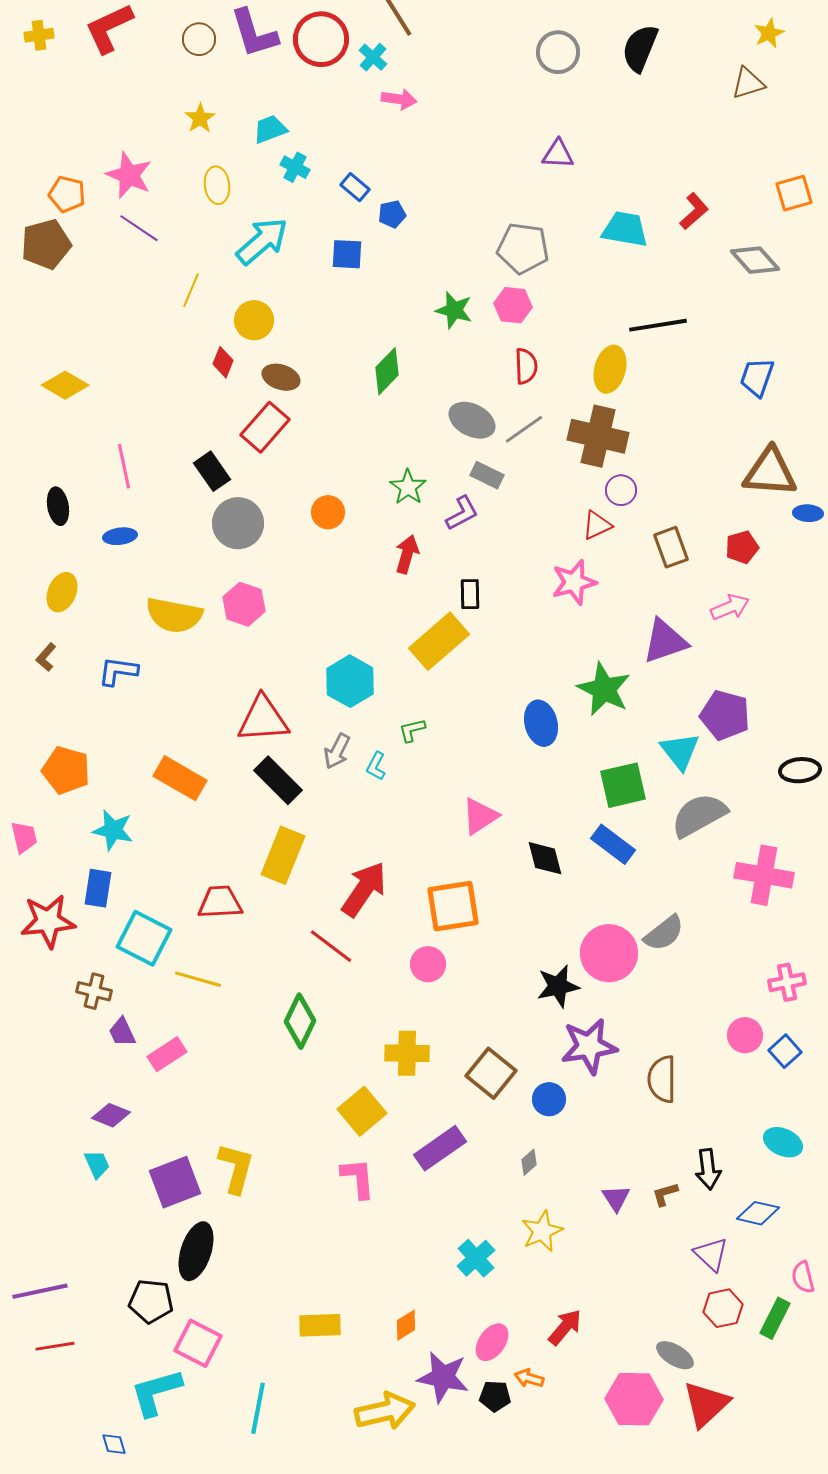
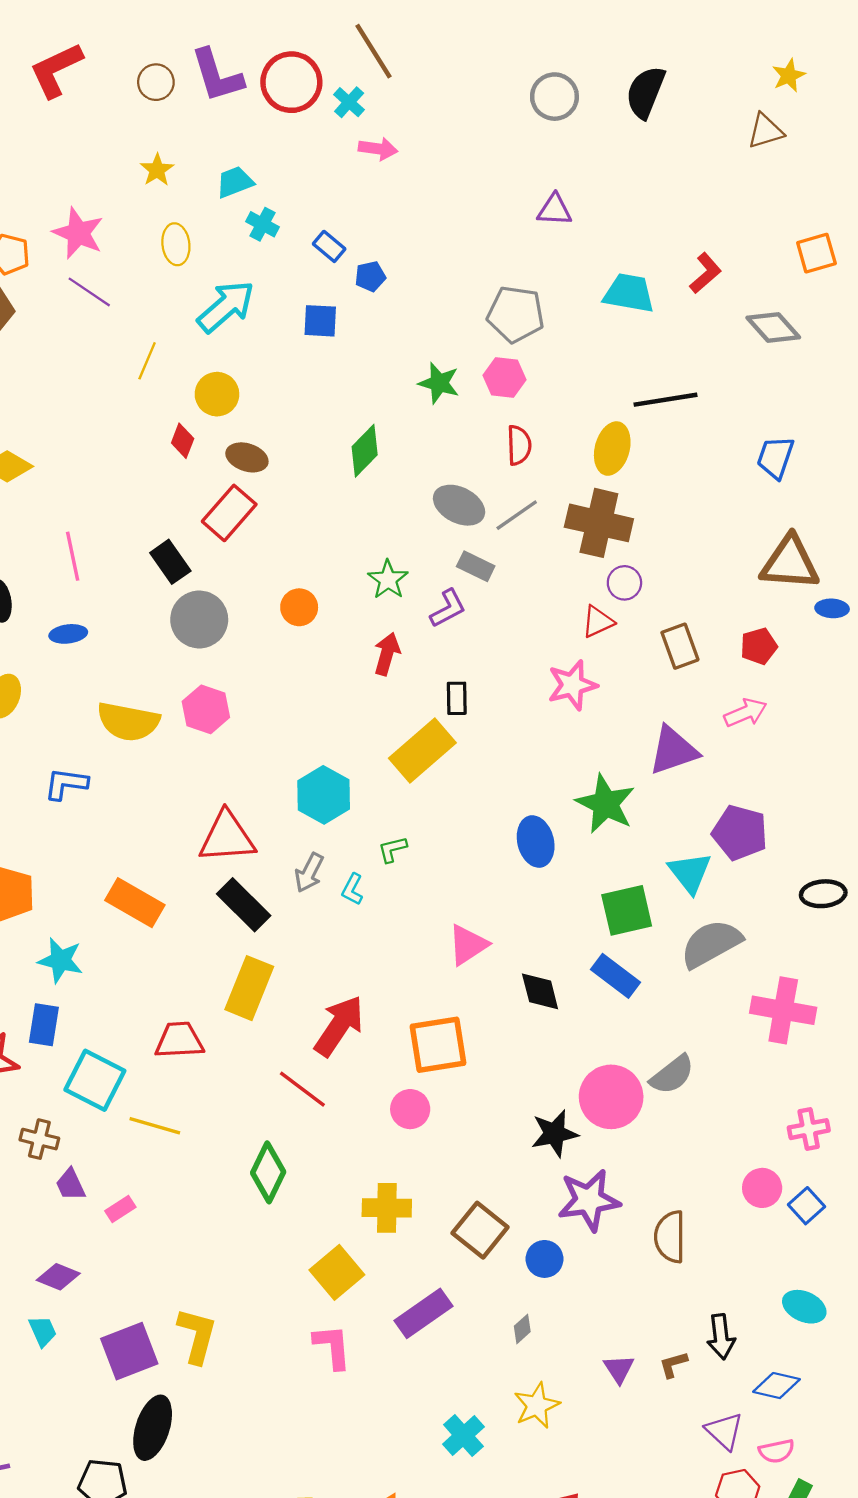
pink rectangle: (167, 1054) -> (120, 1209), size x0.7
pink semicircle: (803, 1277) -> (777, 1451), moved, turned -88

